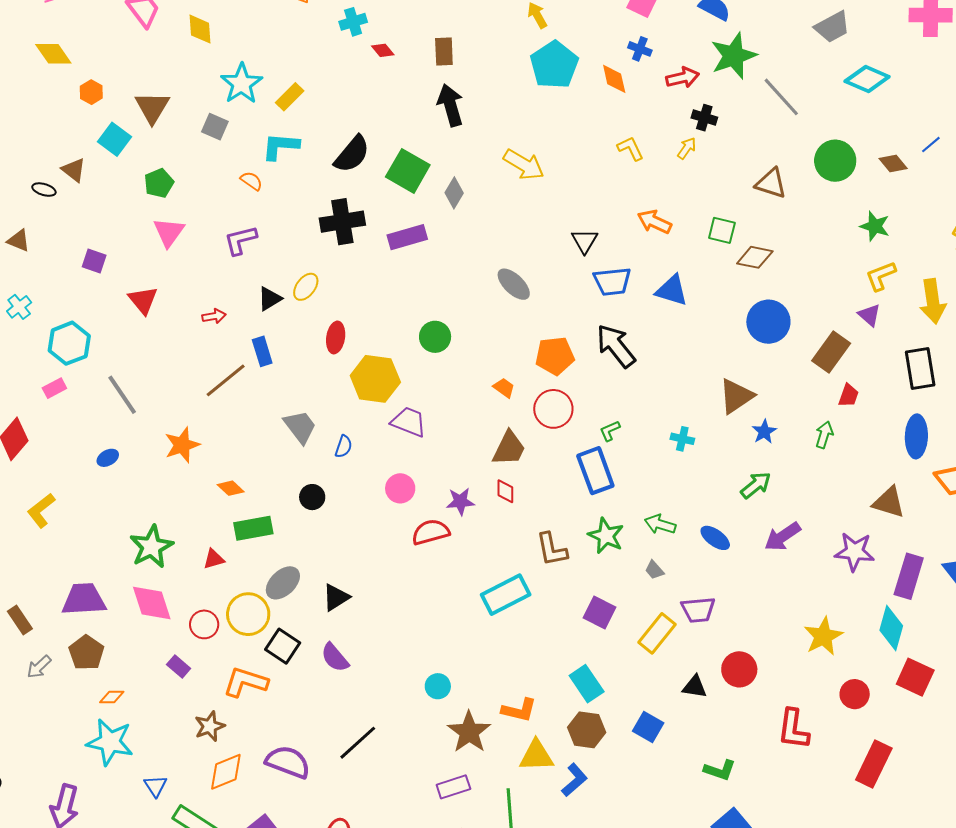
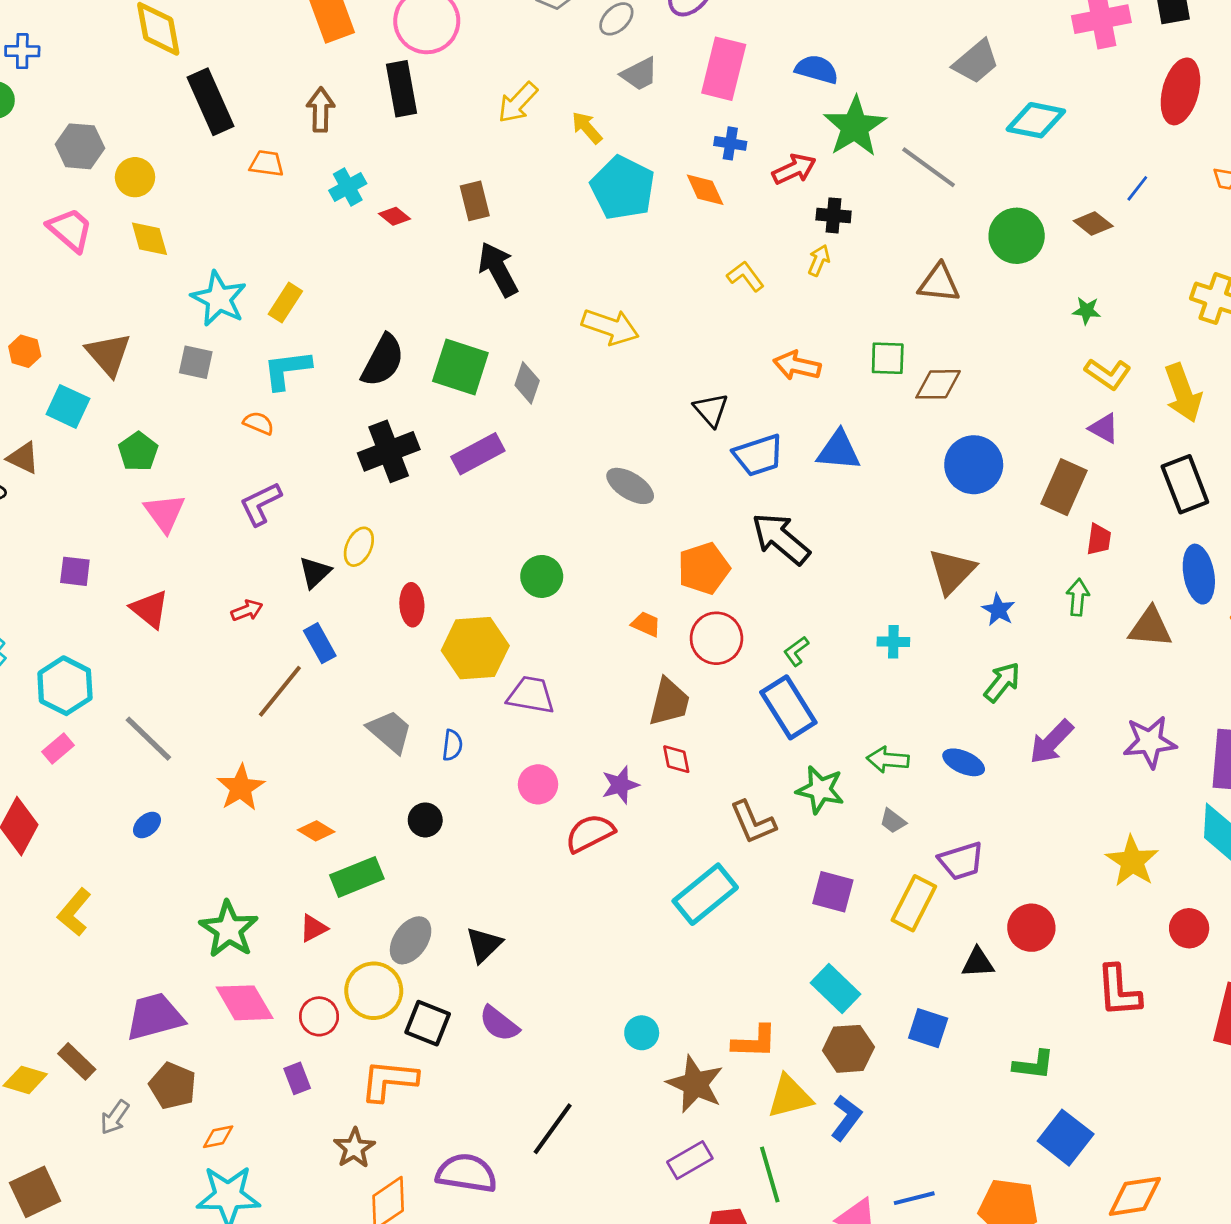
green star: (875, 226) -> (1087, 311), size x0.7
yellow L-shape: (881, 276) -> (1108, 374), turned -112
brown triangle: (889, 502) -> (1150, 627), moved
purple rectangle: (179, 666) -> (297, 1078), turned 40

